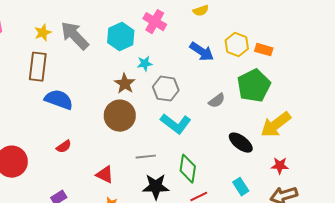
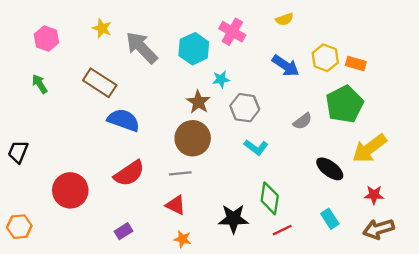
yellow star: (43, 33) -> (102, 28), moved, turned -30
brown rectangle: (38, 67) -> (100, 83), turned -64
cyan L-shape: (176, 124) -> (256, 147), size x0.7
red semicircle: (64, 147) -> (129, 173), size x1.8
gray line: (146, 157) -> (180, 173), moved

